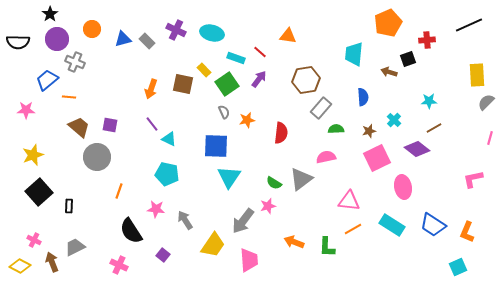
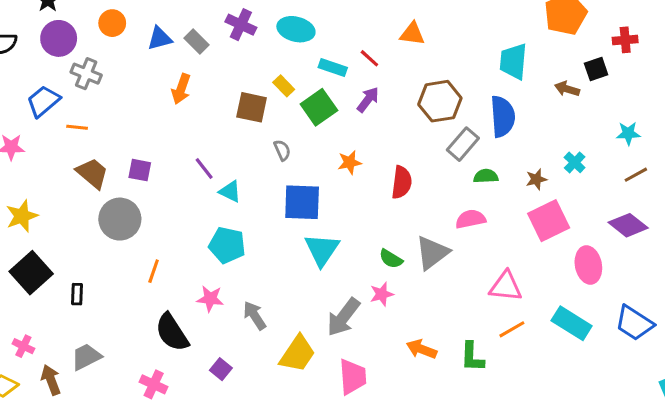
orange arrow: (151, 89) -> (181, 89), moved
blue semicircle: (363, 97) -> (503, 116), moved, size x1.5
gray semicircle: (224, 112) -> (282, 150), moved
purple diamond: (417, 149) -> (628, 225), moved

